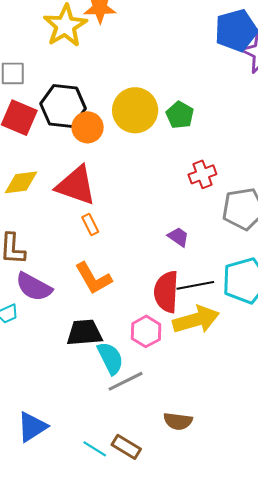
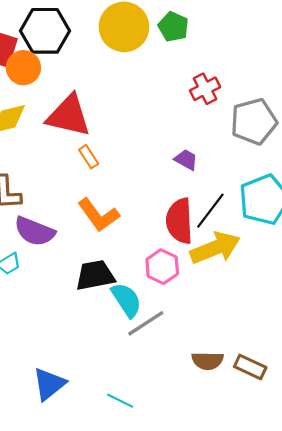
orange circle: (88, 127) -> (23, 68), moved
black line: (195, 285) -> (210, 211), turned -36
brown rectangle: (126, 447) -> (250, 367), moved

